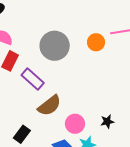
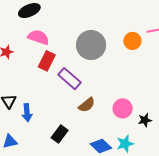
brown semicircle: (49, 106) -> (87, 105), size x0.7
pink circle: (75, 124) -> (123, 108), moved

